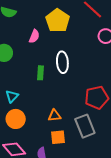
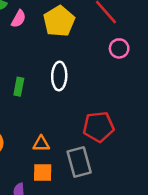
pink semicircle: (34, 36) -> (19, 19), moved
green rectangle: (40, 73) -> (19, 87), moved

